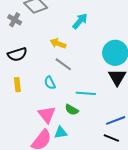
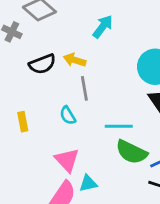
black semicircle: (17, 54) -> (42, 64), moved
gray line: (63, 64) -> (84, 88), turned 48
green semicircle: (72, 110) -> (131, 152), moved, size x1.6

